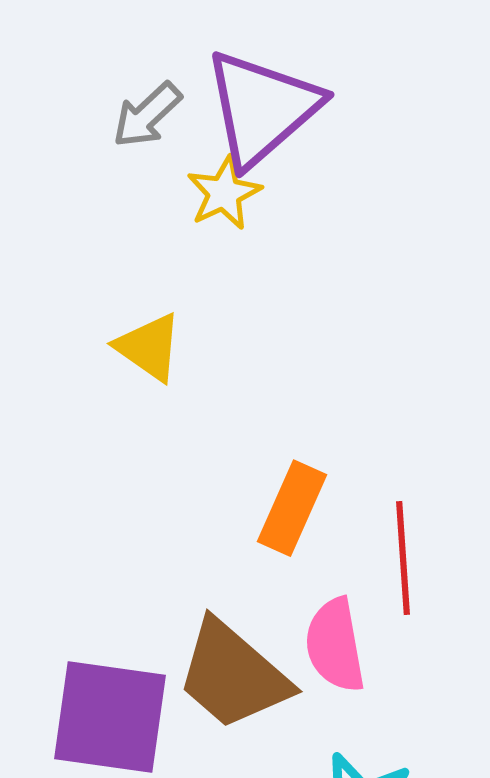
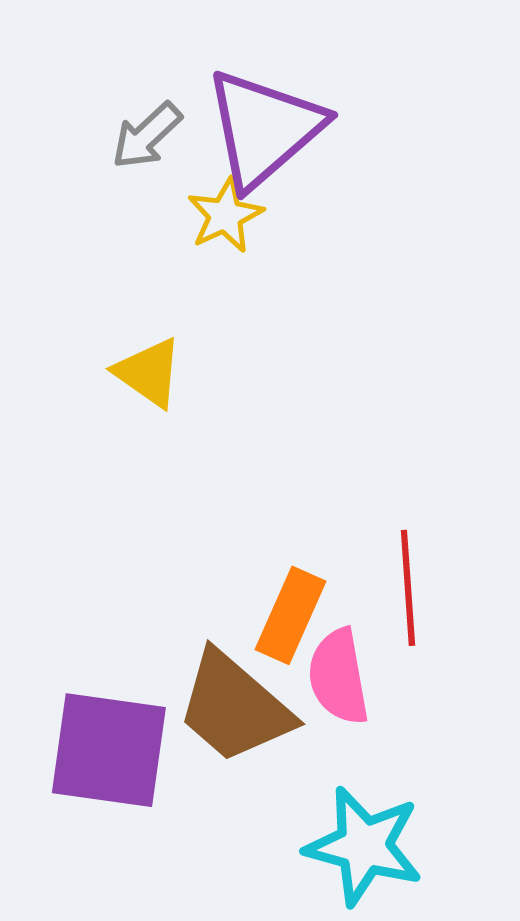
orange rectangle: (292, 508) -> (291, 615), moved

